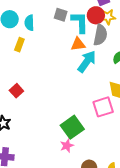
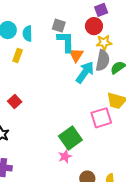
yellow star: (108, 17) -> (104, 43), moved
cyan L-shape: (80, 22) -> (66, 42), moved
gray semicircle: (100, 35) -> (103, 60), moved
orange triangle: (78, 44) -> (76, 55), turned -49

